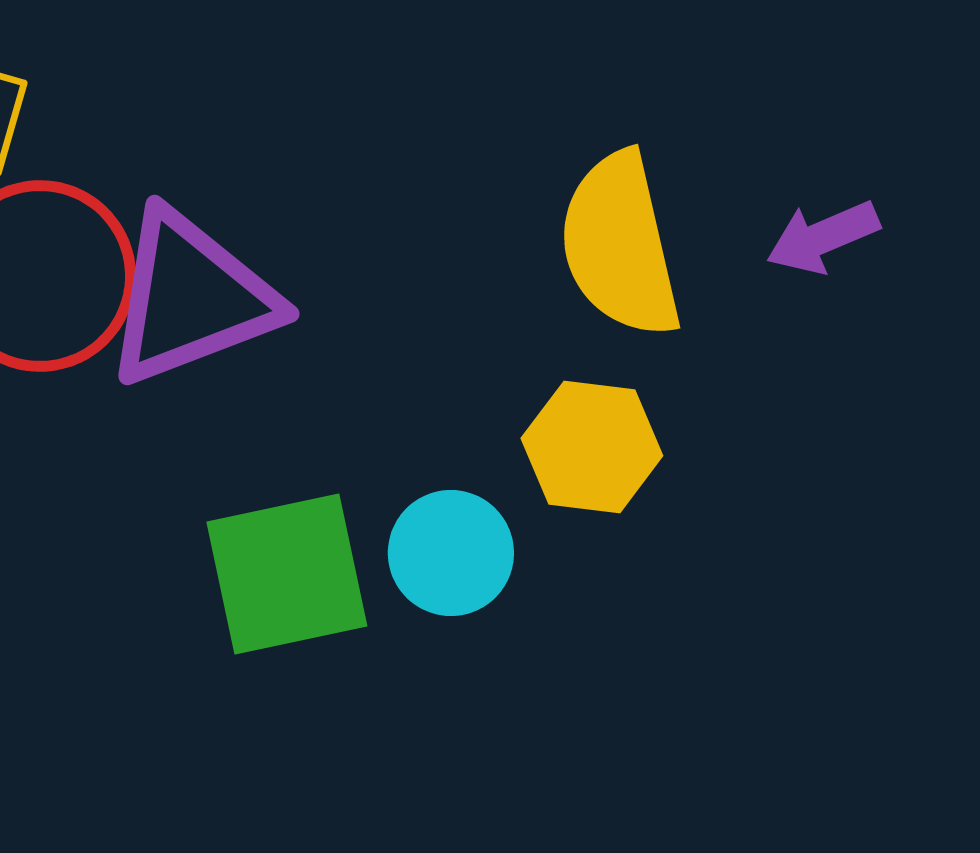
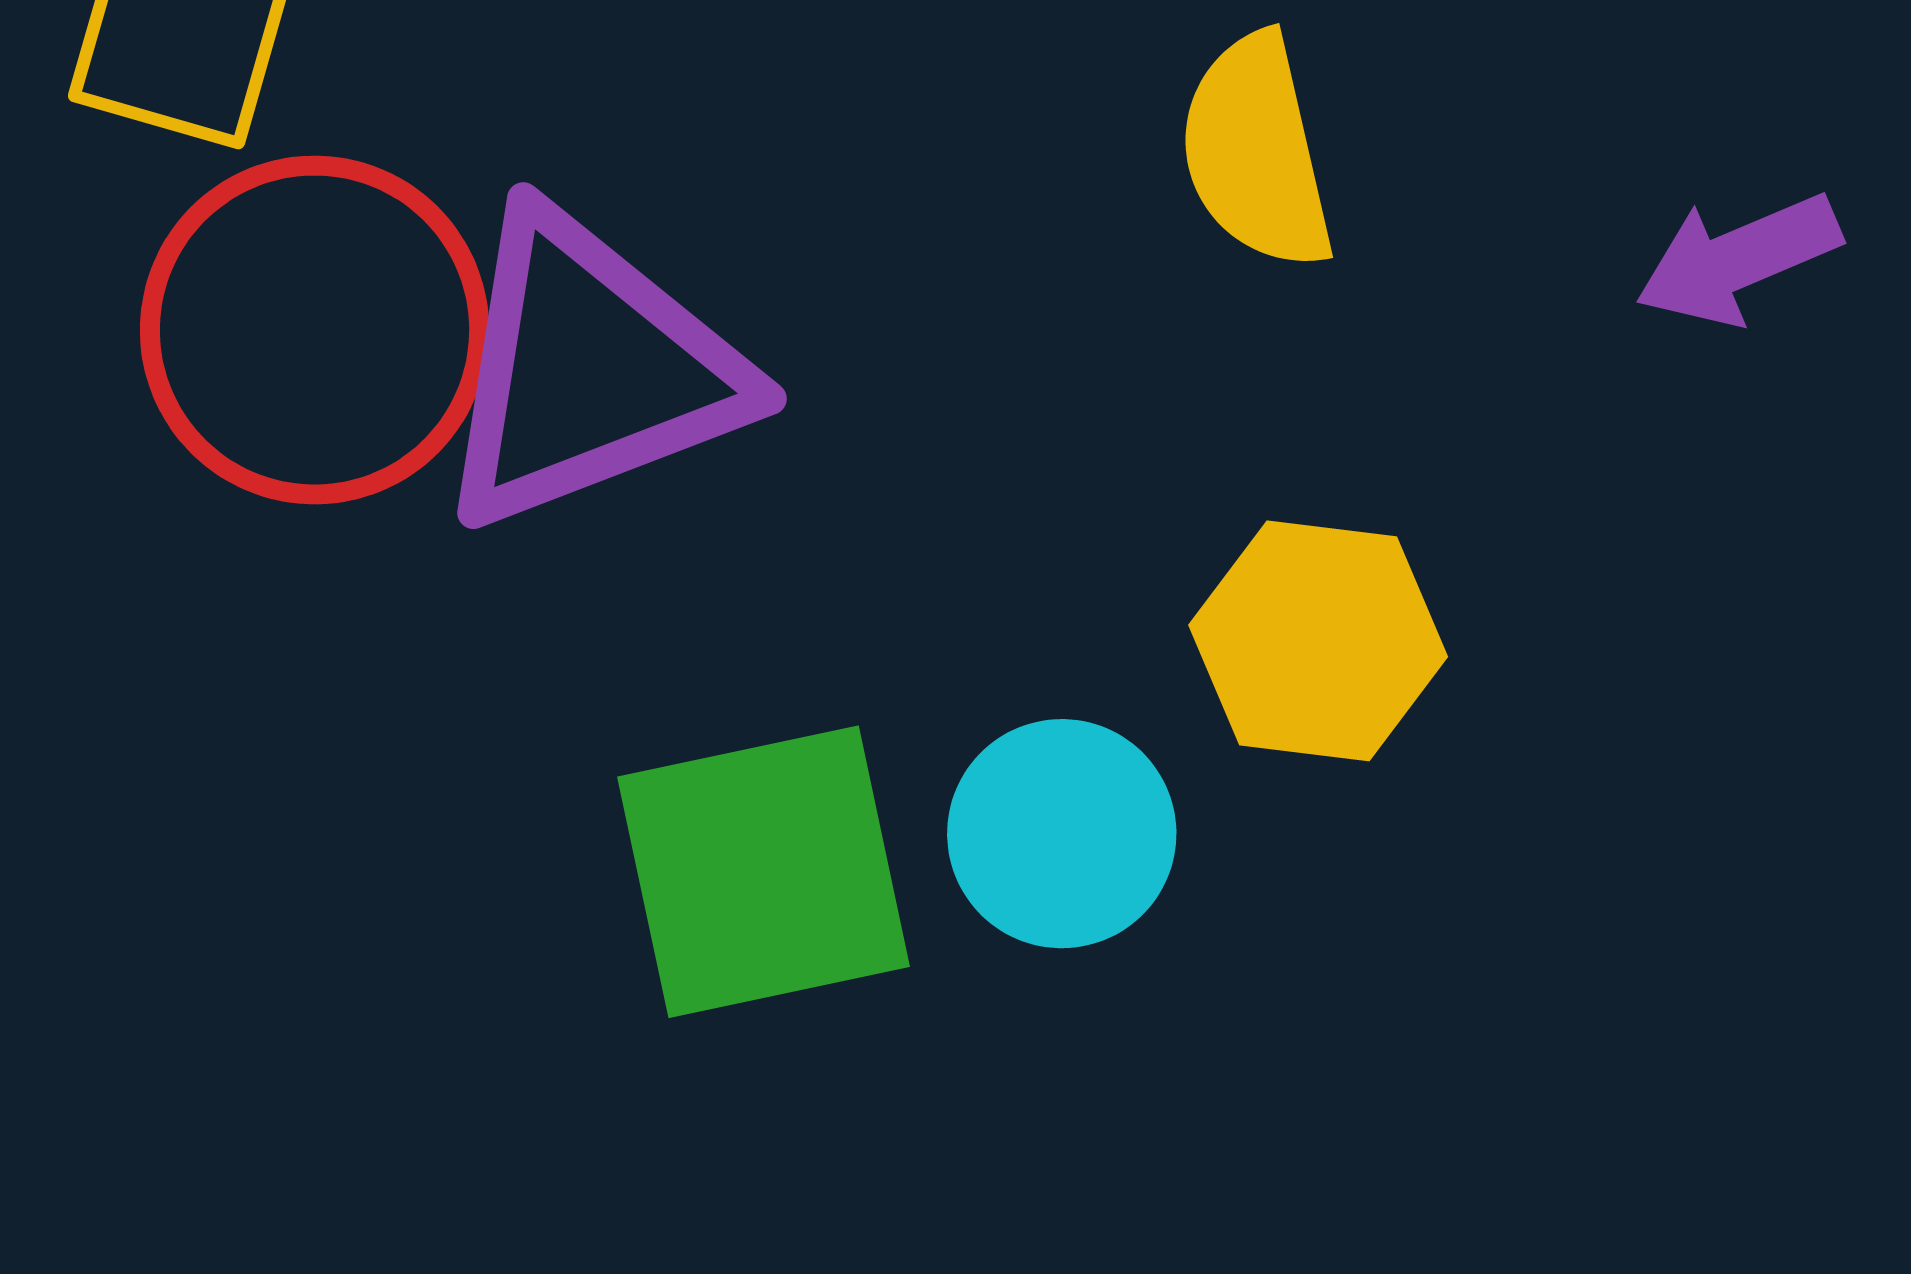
yellow semicircle: (620, 245) -> (1256, 152), moved, size x0.7

